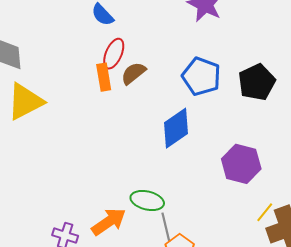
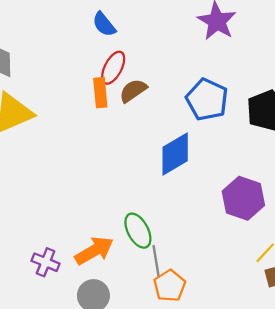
green ellipse: (147, 200) -> (138, 231), turned 44

